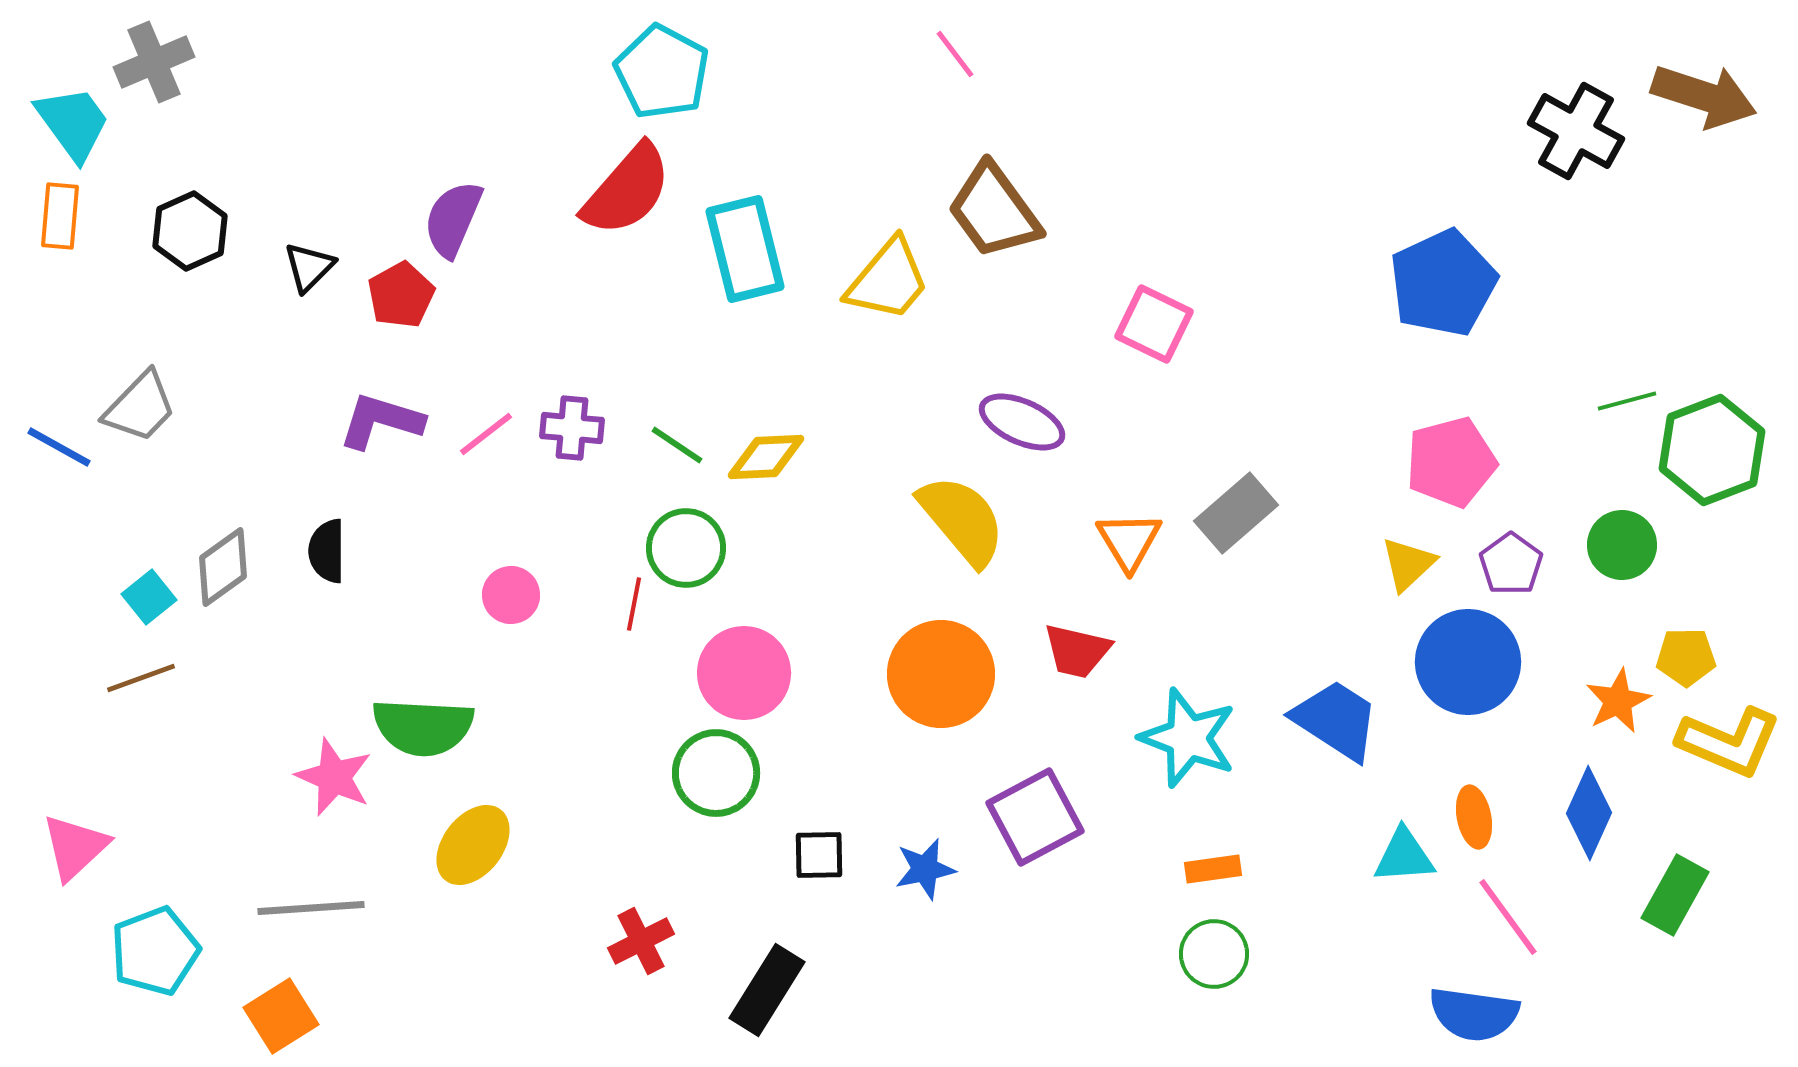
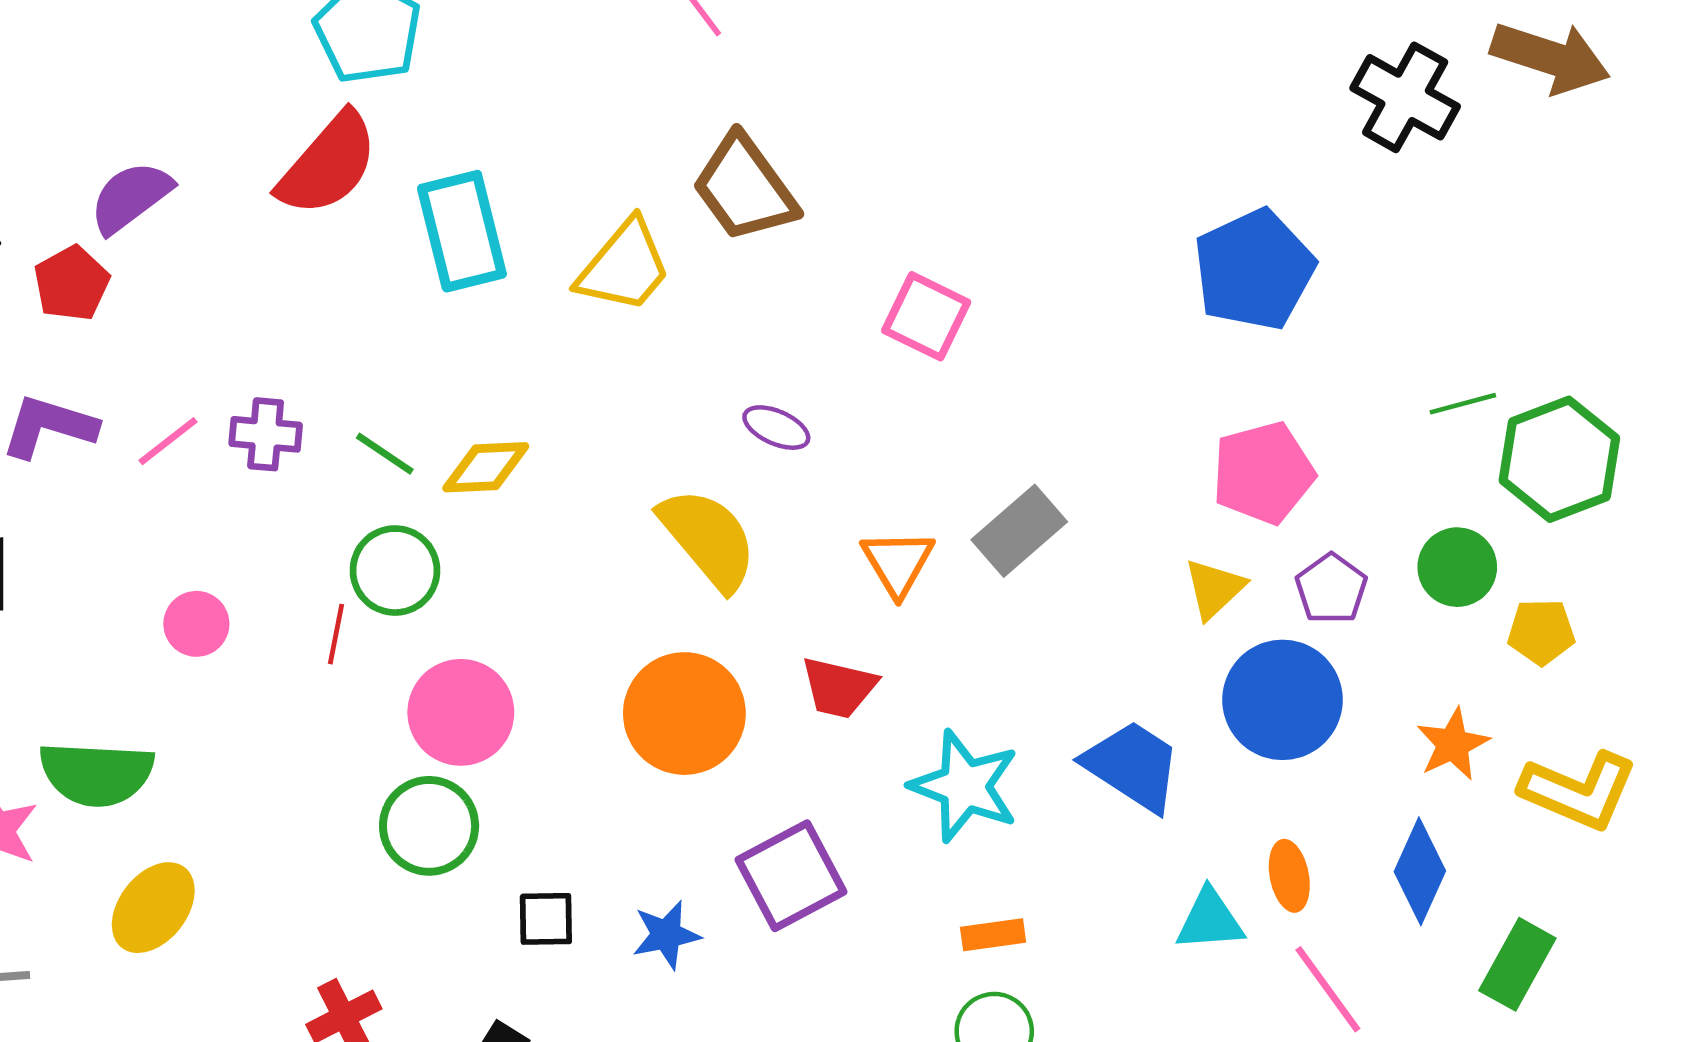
purple semicircle: (453, 219) -> (131, 197), turned 30
purple ellipse: (1022, 422) -> (776, 428), size x0.7
yellow pentagon: (1686, 657) -> (1541, 632), moved

